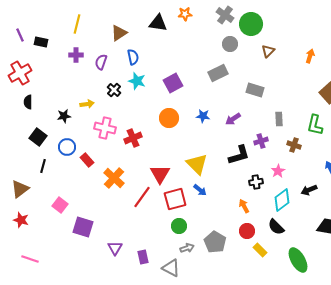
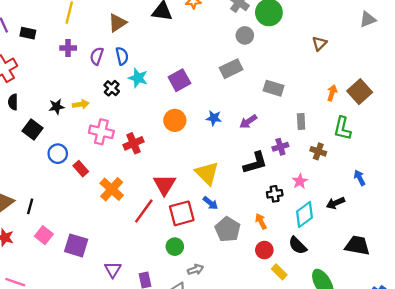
brown triangle: (268, 51) -> (319, 43), moved
orange arrow: (310, 56) -> (332, 93), moved
blue semicircle: (133, 57) -> (122, 56), moved
black star: (64, 116) -> (57, 107), moved
black square: (38, 137) -> (32, 130), moved
black line: (43, 166) -> (30, 206), moved
pink square: (60, 205) -> (44, 235), moved
green circle: (179, 226) -> (175, 247), moved
gray pentagon: (215, 242) -> (228, 229), moved

